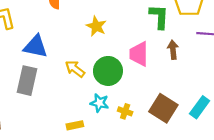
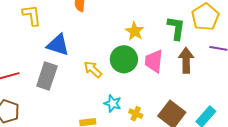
yellow star: (96, 26) -> (135, 31), moved
brown arrow: (173, 50) -> (186, 60), size x1.4
green circle: (108, 71) -> (124, 59), moved

